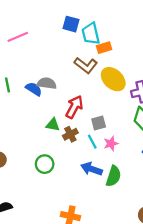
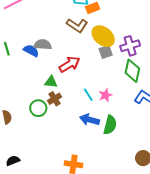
red arrow: (74, 107) -> (70, 64), turned 35
gray square: (99, 123) -> (106, 52), moved
brown cross: (70, 134) -> (55, 99), moved
green circle: (45, 164) -> (38, 108), moved

